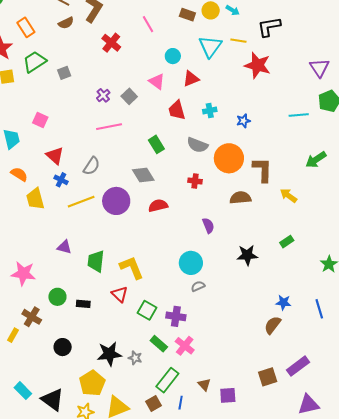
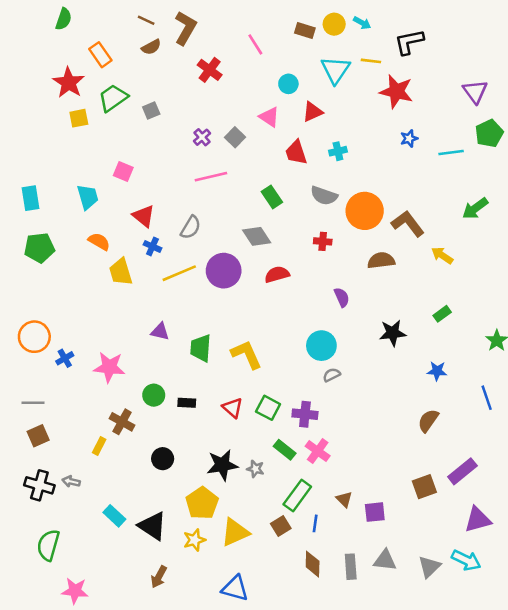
blue star: (243, 121) -> (409, 138), moved
brown L-shape: (263, 170) -> (408, 224), turned -36
red triangle: (120, 294) -> (233, 408), moved
blue star: (283, 302) -> (437, 371), moved

